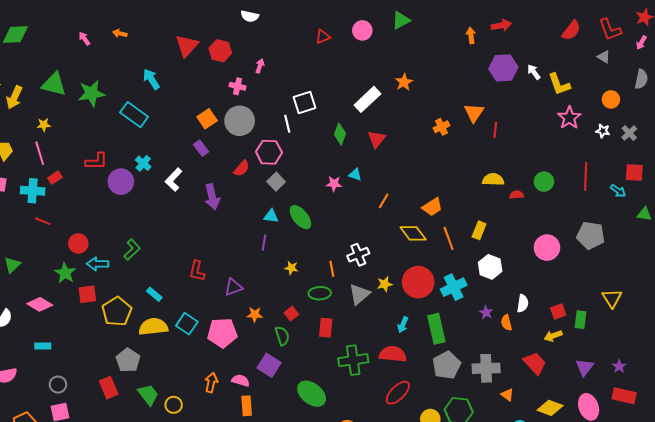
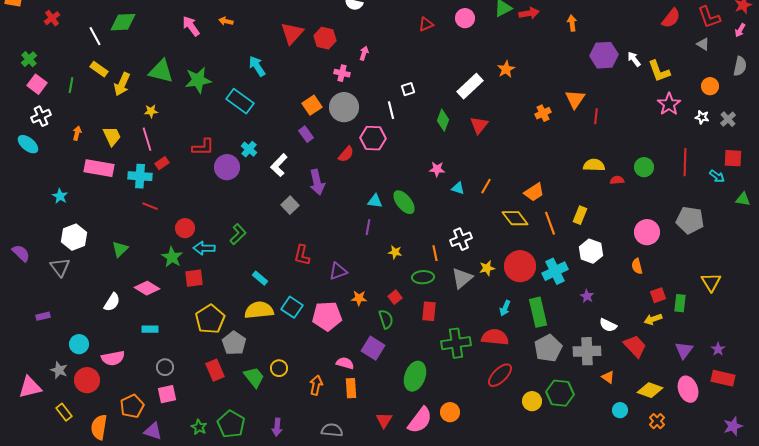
red arrow: (501, 25) -> (529, 13), moved
pink arrow: (84, 39) -> (191, 26), size x1.5
white square: (304, 102) -> (408, 89), size x0.6
cyan triangle: (355, 175) -> (458, 188), moved
gray square: (276, 182) -> (290, 205), moved
white semicircle: (523, 303) -> (608, 325), moved, turned 108
yellow pentagon: (117, 311) -> (210, 319), moved
orange semicircle: (506, 323) -> (637, 266), moved
orange arrow: (211, 383) -> (316, 385), moved
green ellipse: (312, 394) -> (415, 376), turned 72
yellow circle: (174, 405) -> (279, 368), moved

